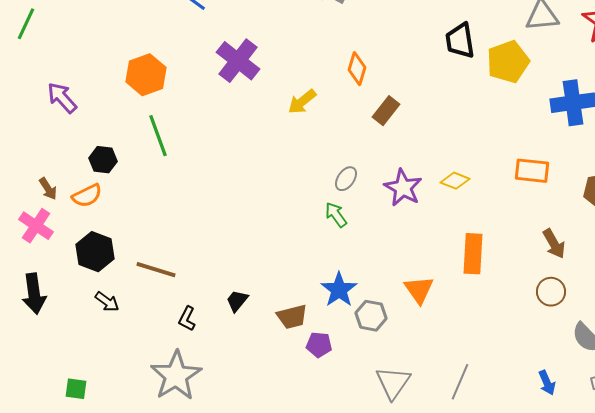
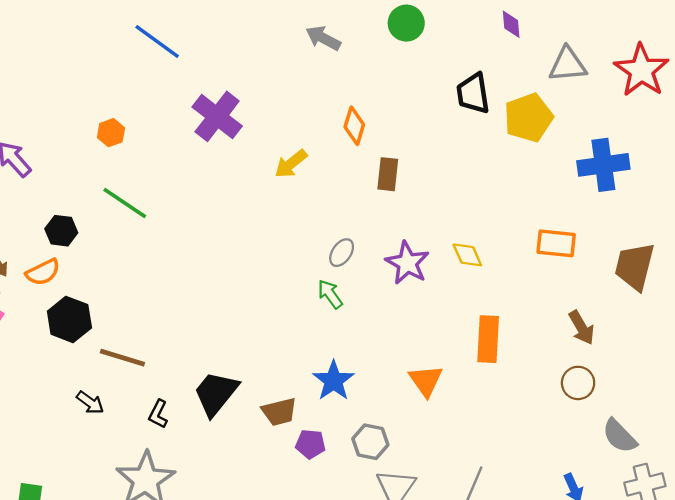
orange hexagon: (146, 75) -> (111, 133), size x0.6
brown rectangle: (386, 111) -> (388, 174), turned -32
green line: (158, 136) -> (125, 203), turned -36
yellow diamond: (455, 181) -> (467, 255), turned 44
black hexagon: (95, 252) -> (69, 319), moved
black trapezoid: (237, 301) -> (216, 393), size x1.8
black arrow: (107, 302) -> (90, 403), moved
gray hexagon: (371, 316) -> (370, 442), moved

